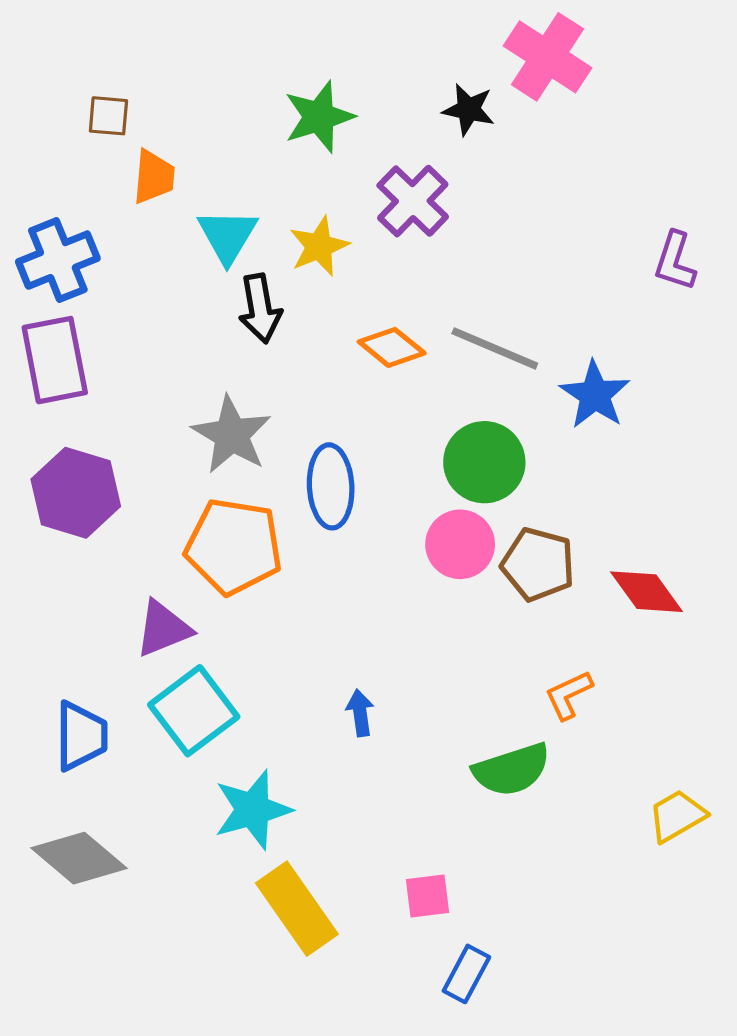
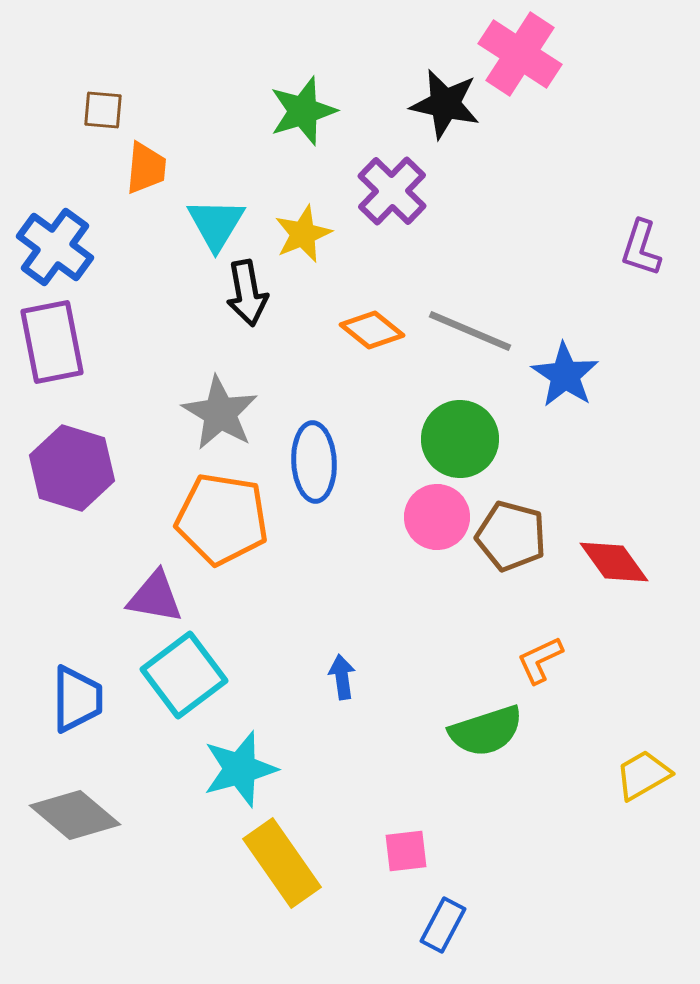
black star: (469, 109) -> (445, 104), size x1.4
blue cross: (58, 260) -> (55, 247), turned -32
purple triangle: (163, 629) -> (155, 597), turned 32

